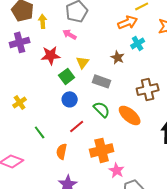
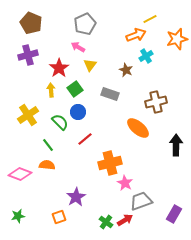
yellow arrow: (43, 21) -> (51, 90), moved
red star: (51, 55) -> (59, 68), turned -30
yellow triangle: (83, 62) -> (90, 65), moved
yellow cross: (20, 102) -> (28, 115), size x1.5
green semicircle: (102, 109) -> (60, 122), moved
orange semicircle: (62, 151) -> (47, 165), moved, turned 84

